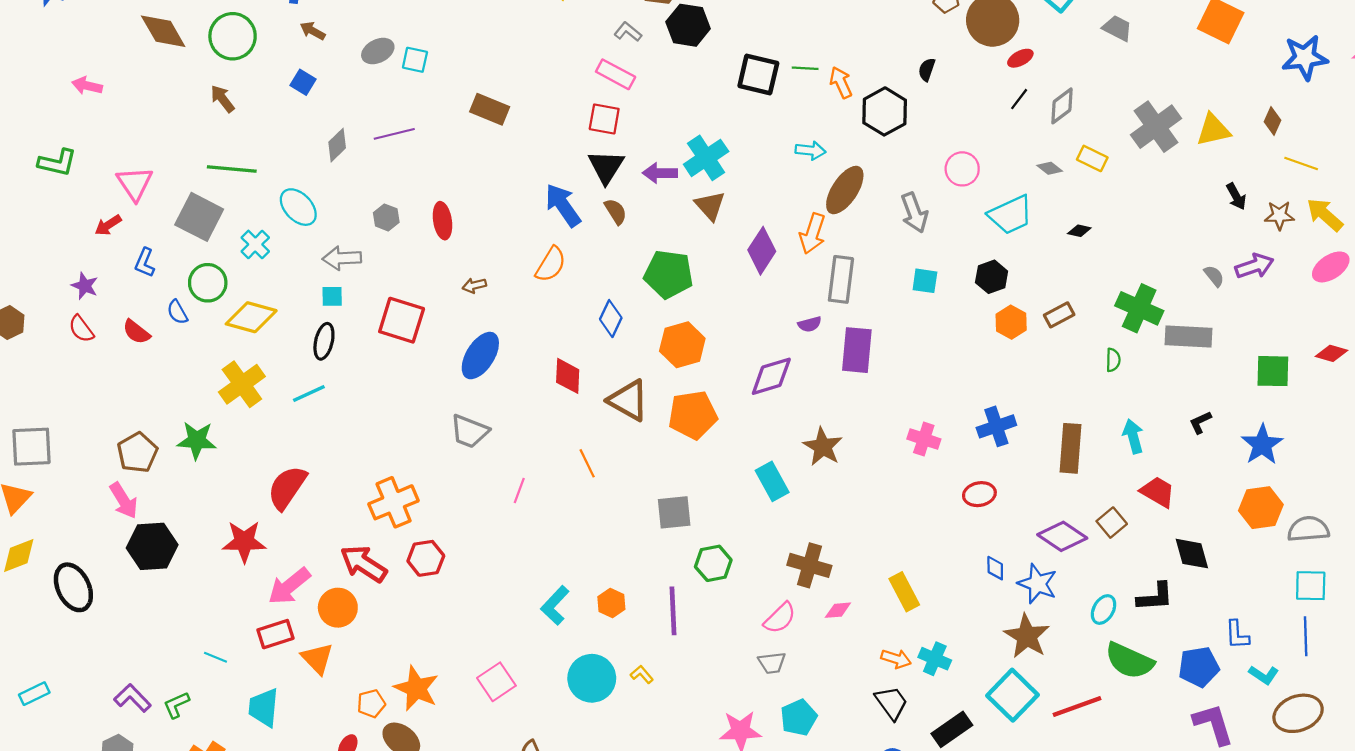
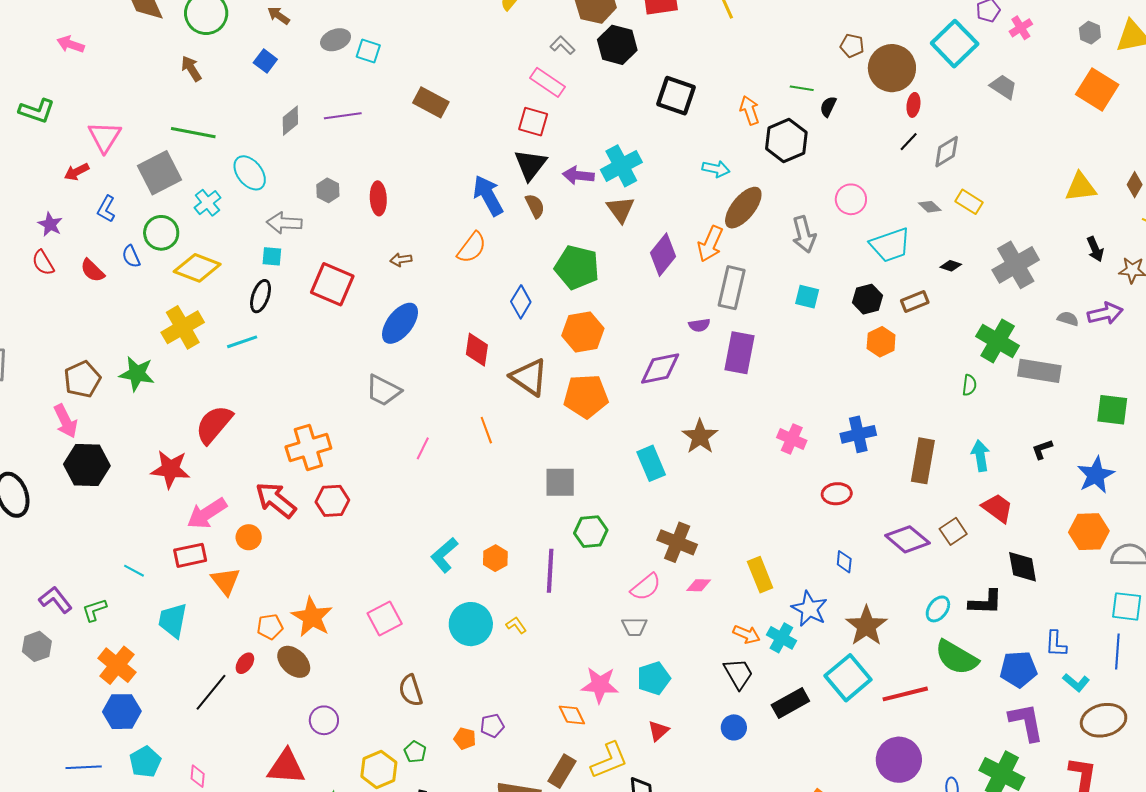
red ellipse: (1020, 58) -> (913, 105), turned -60
green line: (805, 68) -> (802, 88), moved
gray cross: (1156, 127) -> (1016, 265), moved
gray square: (199, 217) -> (160, 173), turned 30
gray semicircle: (1214, 276) -> (1068, 319), turned -40
brown rectangle: (1059, 315) -> (915, 302), moved
blue star: (1037, 584) -> (809, 609), moved
orange circle: (338, 608) -> (249, 537), size x0.7

